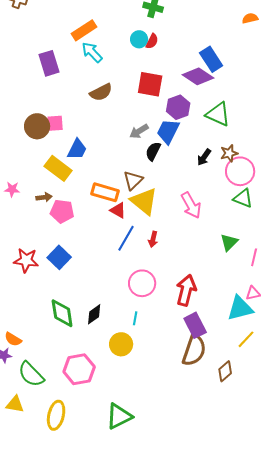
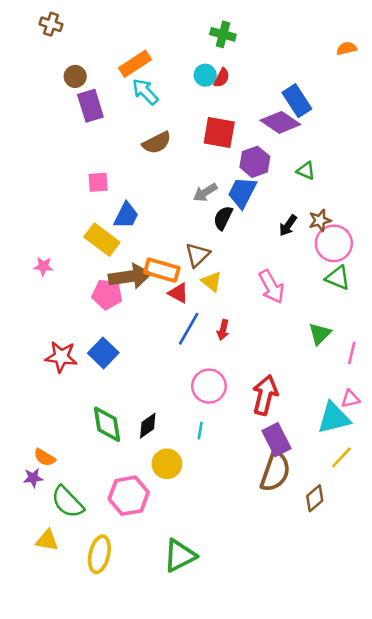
green triangle: (218, 114) -> (306, 171), size x0.6
brown circle: (37, 126) -> (75, 76), moved, size x0.7
brown arrow: (44, 197) -> (130, 276), moved, size x2.0
yellow triangle: (144, 201) -> (212, 282), size x0.6
yellow circle: (121, 344) -> (167, 464), moved

